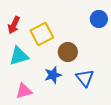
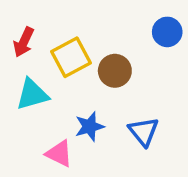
brown circle: (68, 52) -> (115, 71), moved
pink triangle: (24, 91) -> (59, 154), moved, turned 42

